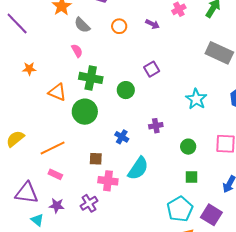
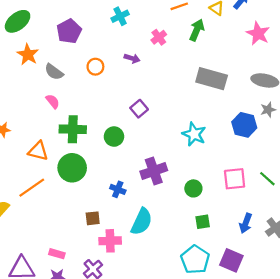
purple cross: (156, 126) -> (154, 171), size x1.6
orange line: (53, 148) -> (32, 188), moved
pink rectangle: (55, 174) -> (57, 254), moved

